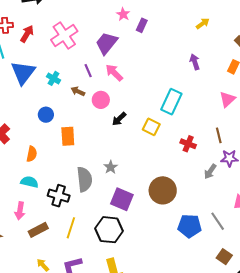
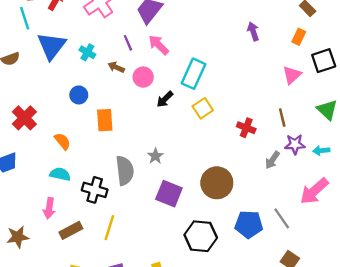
cyan rectangle: (171, 102) -> (194, 74), moved
yellow square: (151, 127) -> (203, 108), turned 30
orange semicircle: (32, 154) -> (63, 141), turned -49
black hexagon: (109, 230) -> (201, 236), moved

